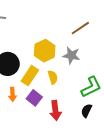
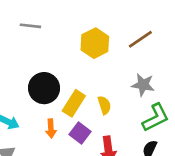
yellow hexagon: (45, 51) -> (95, 43), moved
gray star: (71, 55) -> (143, 85), moved

